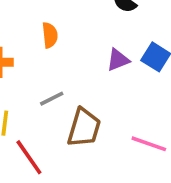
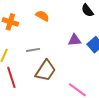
orange semicircle: (50, 35) -> (42, 16), turned -72

